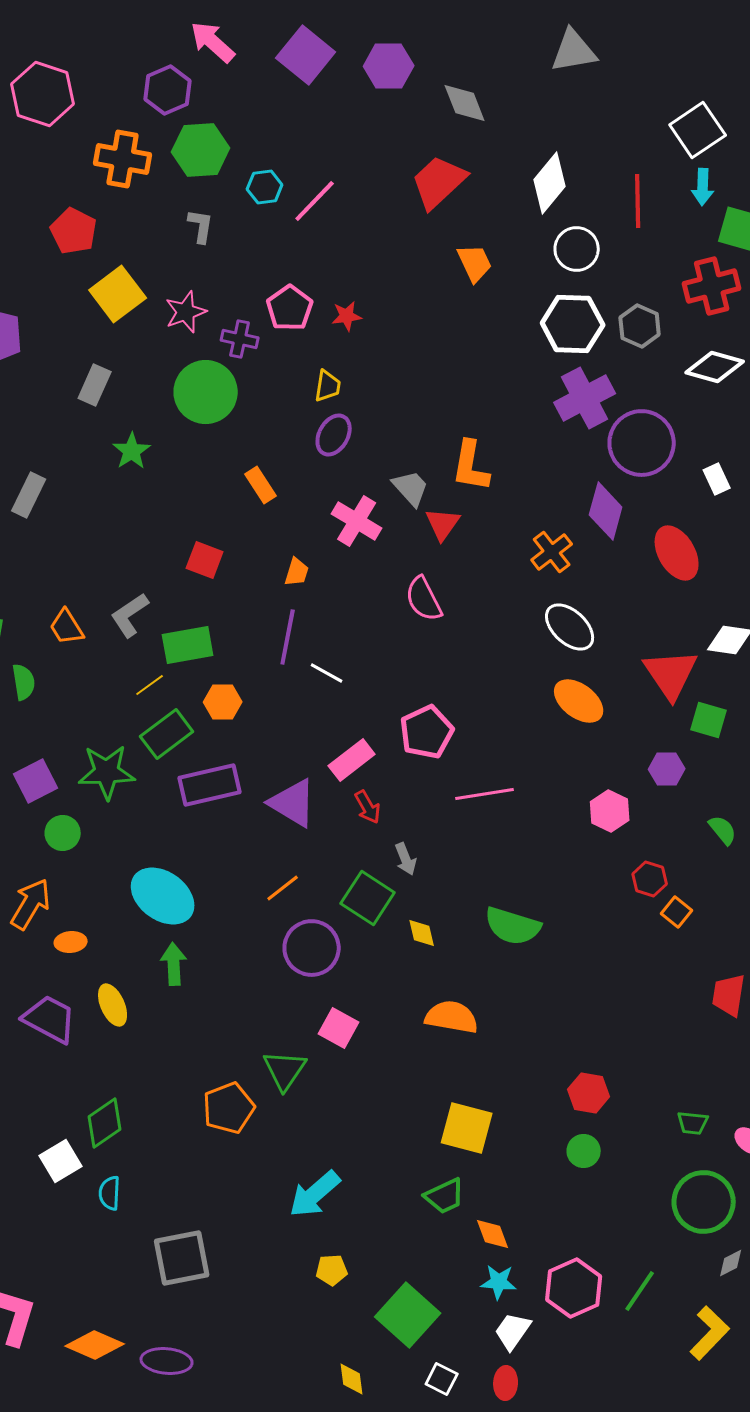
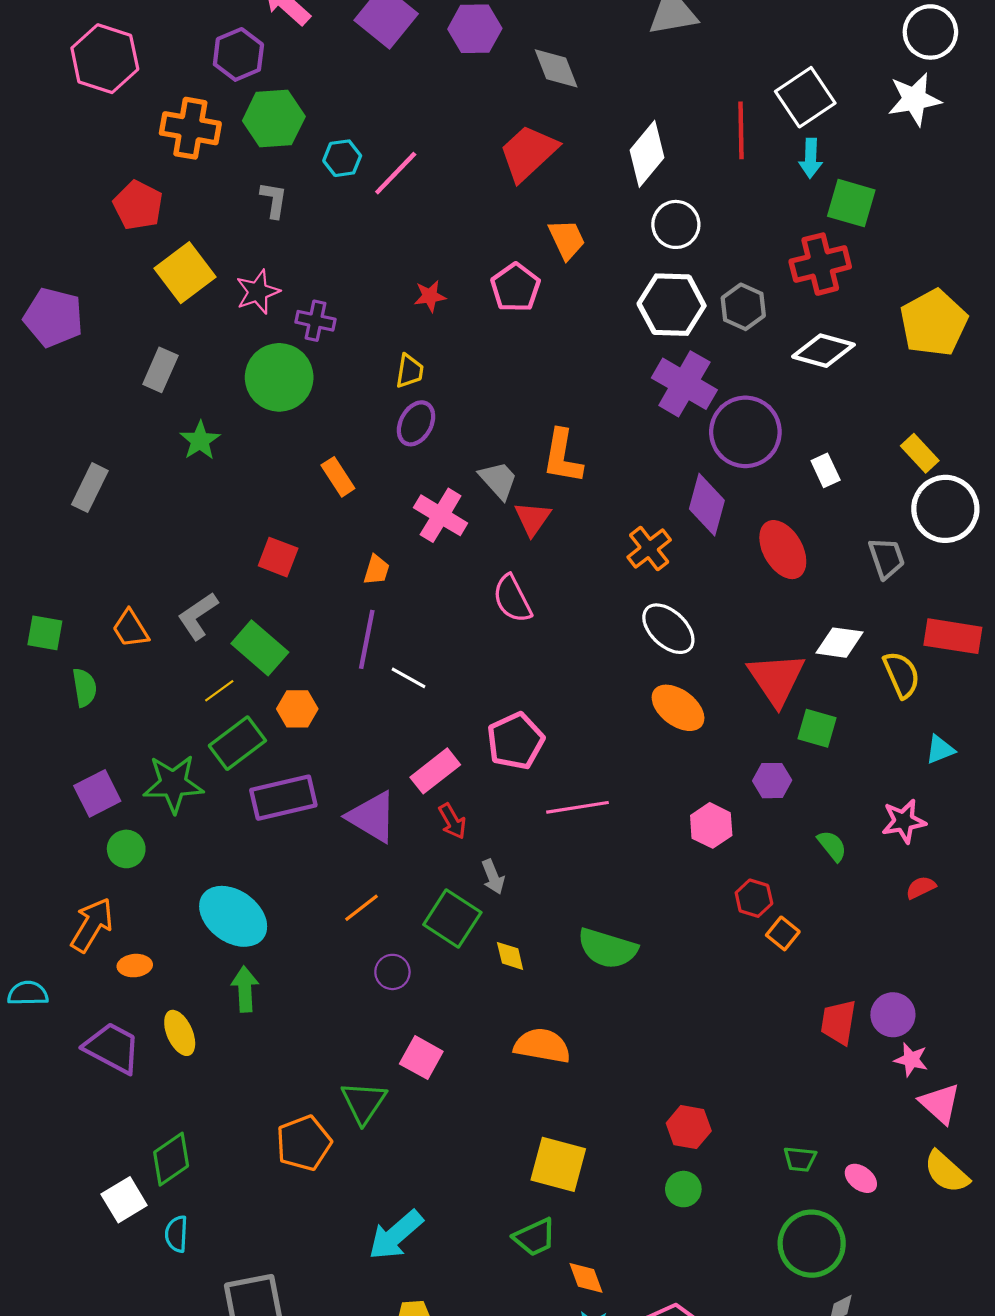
red line: (638, 201) -> (741, 130), moved
pink pentagon: (290, 308) -> (515, 288), moved
purple cross: (585, 398) -> (684, 384), turned -32
green rectangle: (188, 645) -> (260, 648), turned 51
purple circle: (312, 948) -> (392, 972), size x0.6

